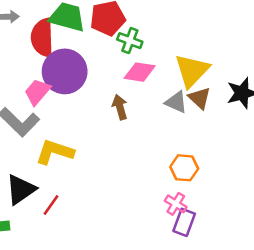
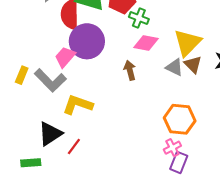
orange hexagon: (184, 168) -> (180, 119), size x1.4
pink cross: (176, 204) -> (172, 148), turned 30

